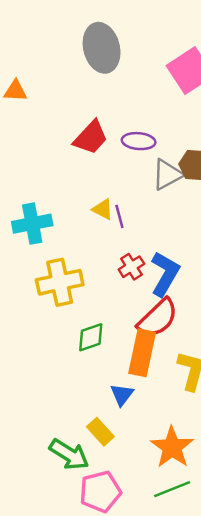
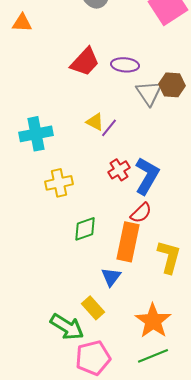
gray triangle: (167, 175) -> (149, 93), turned -36
purple line: (119, 216) -> (109, 128), turned 54
yellow cross: (60, 282) -> (59, 183), size x0.7
red semicircle: (158, 318) -> (141, 213), size x0.6

